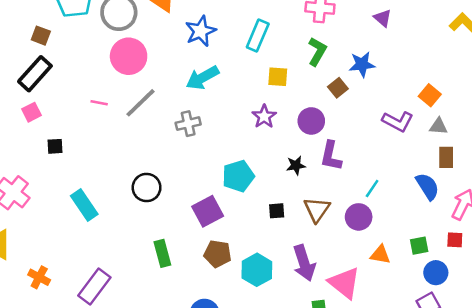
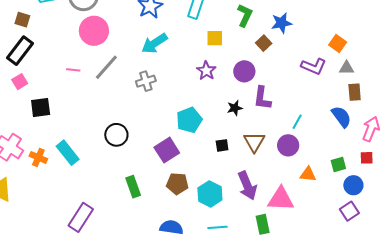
black square: (55, 146) -> (41, 108), size x1.5
orange cross: (39, 277) -> (38, 157), moved
pink triangle: (344, 283) -> (281, 199), turned -32

